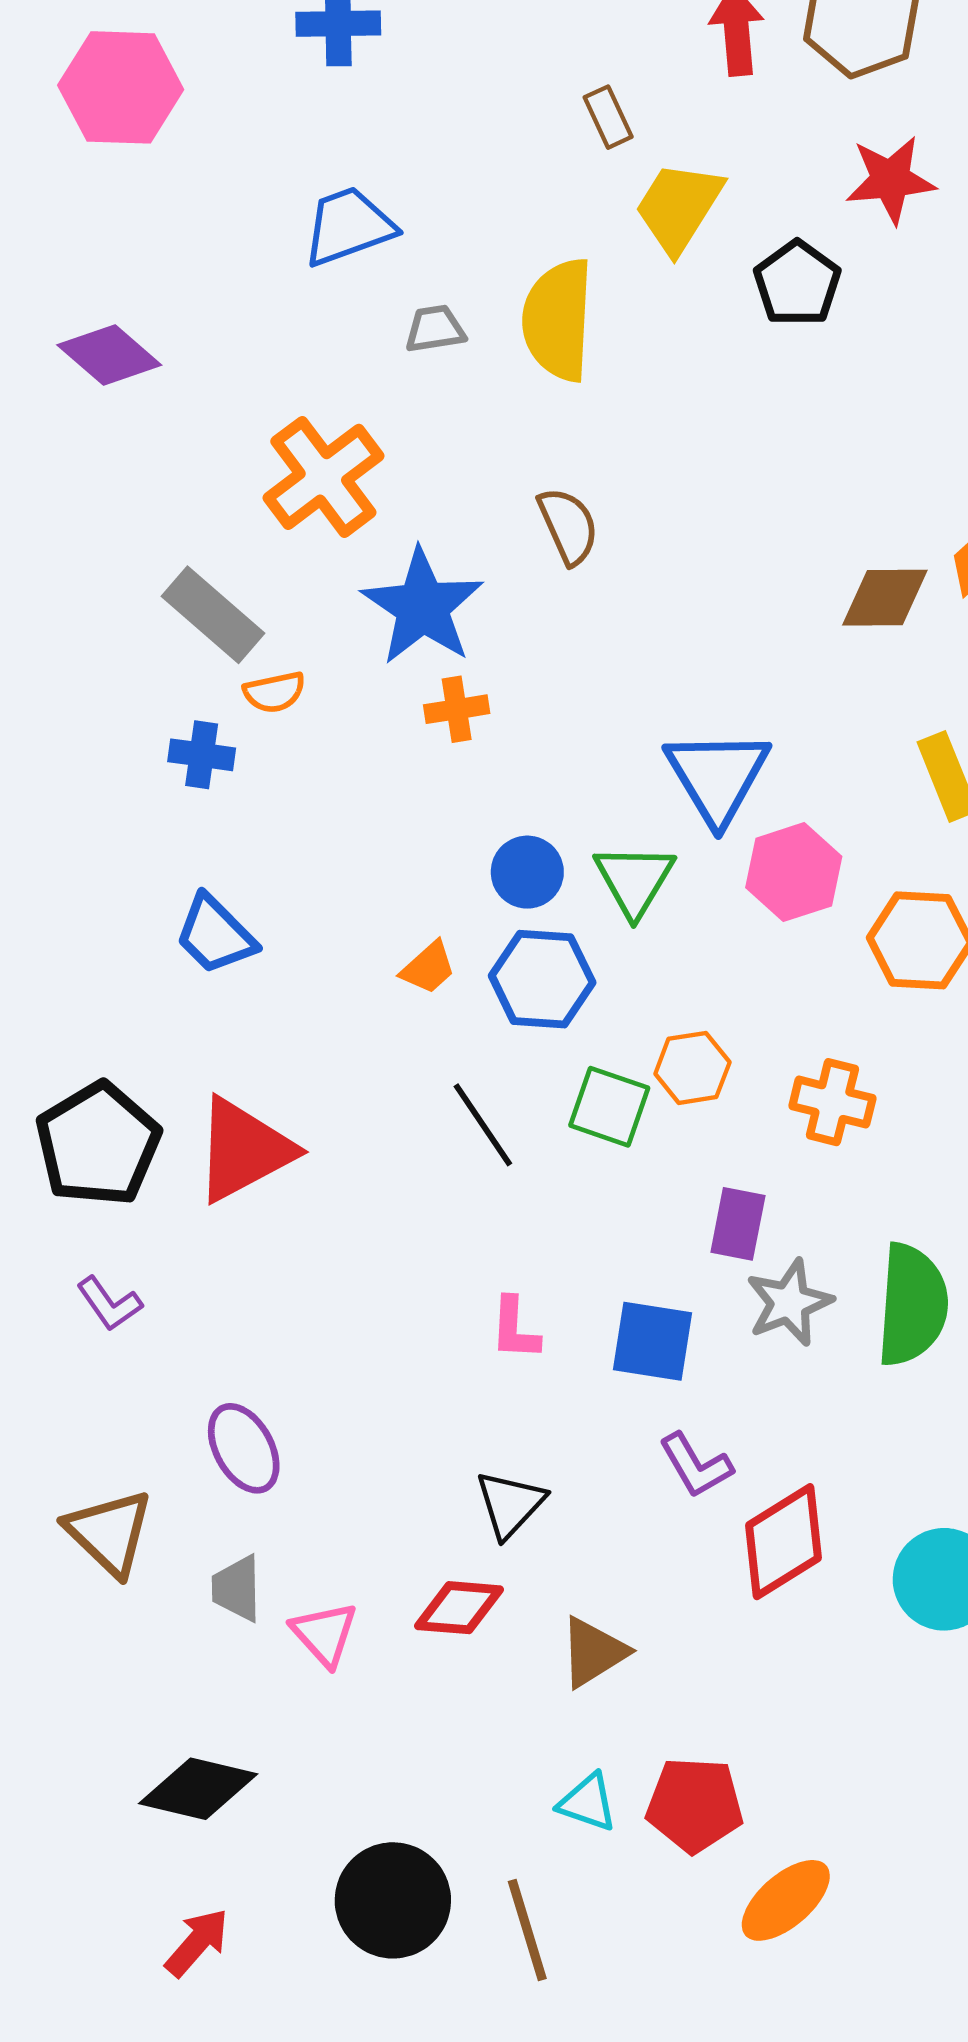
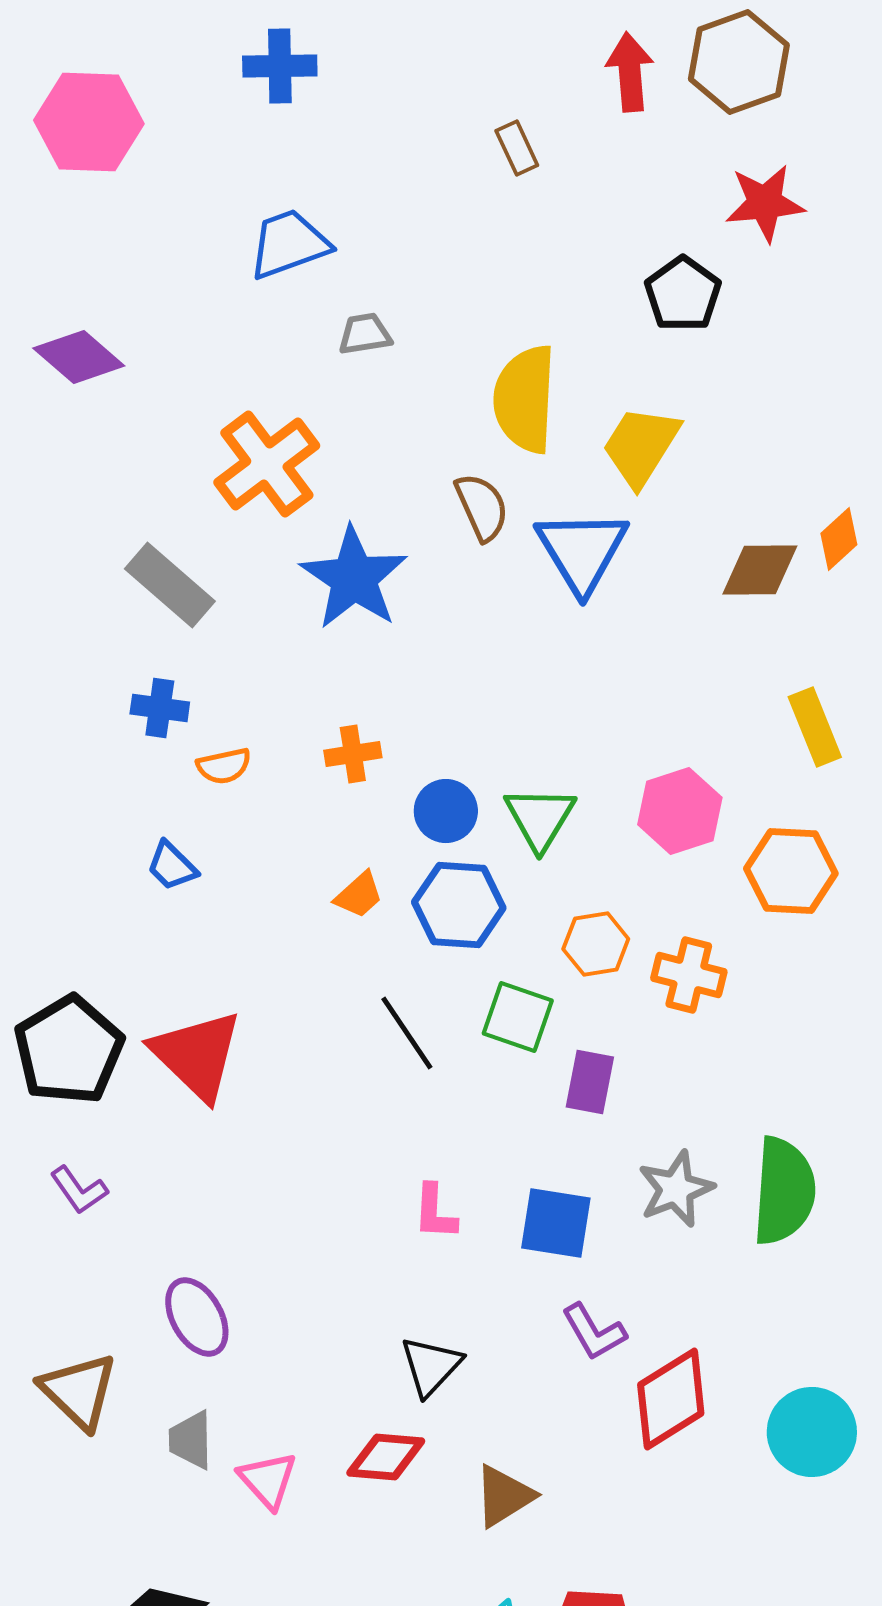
yellow trapezoid: (679, 207) -> (641, 446), moved
yellow semicircle: (558, 320) -> (525, 399), moved
orange semicircle: (274, 692) -> (224, 766), moved
orange cross: (457, 709) -> (353, 754), moved
blue triangle: (717, 776) -> (582, 551), moved
blue trapezoid: (215, 935) -> (172, 866), size x0.7
orange hexagon: (692, 1068) -> (596, 944), moved
orange cross: (832, 1102) -> (689, 975), moved
red triangle: (244, 1150) -> (197, 1055), turned -48
purple rectangle: (738, 1224) -> (590, 1082), moved

